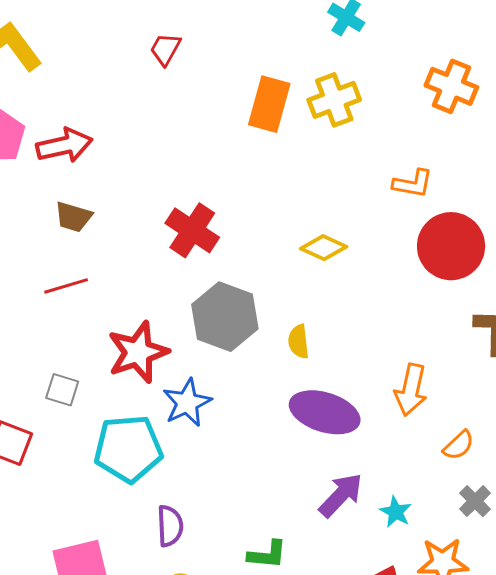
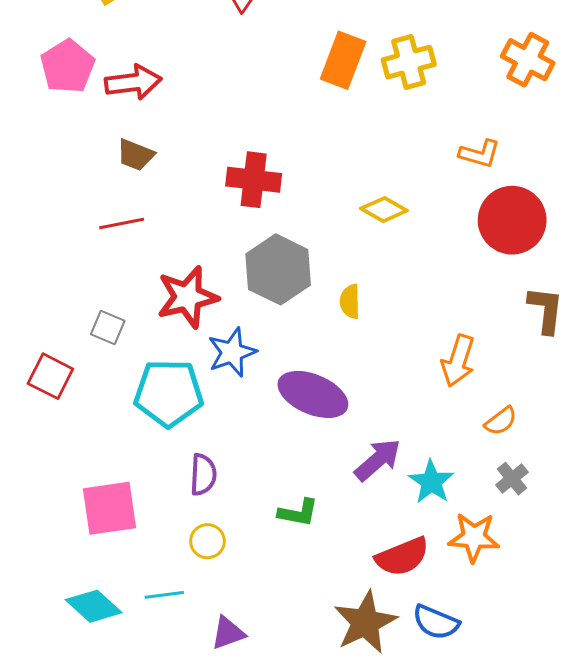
red cross: (192, 230) -> (254, 180), turned -32
purple ellipse: (325, 412) -> (313, 394), moved
cyan star: (396, 512) -> (431, 482), size x1.4

